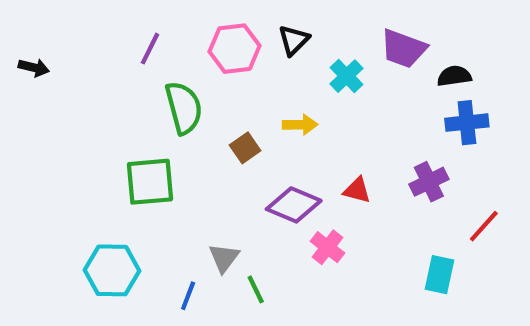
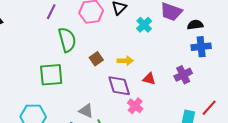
yellow arrow: (300, 125) -> (125, 61), moved
purple diamond: (294, 205) -> (119, 86), turned 50
red line: (484, 226) -> (209, 108), moved
gray triangle: (224, 258) -> (86, 111), turned -42

